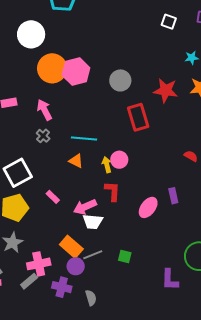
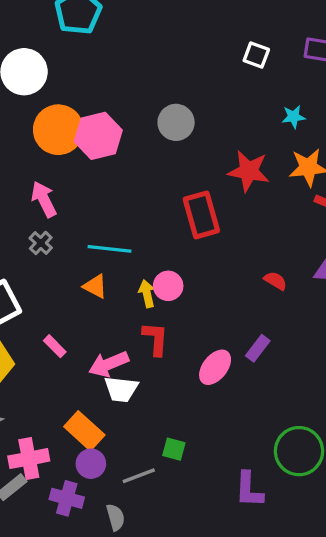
gray circle: (120, 80) -> (176, 122), moved
red semicircle: (191, 156) -> (275, 281), moved
purple rectangle: (173, 196) -> (258, 348), turned 49
gray line: (93, 255) -> (139, 476), moved

